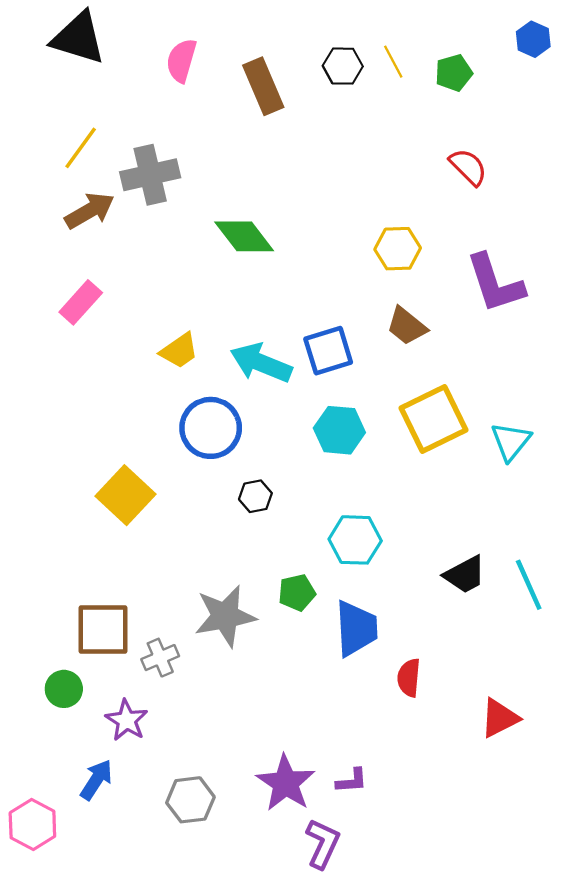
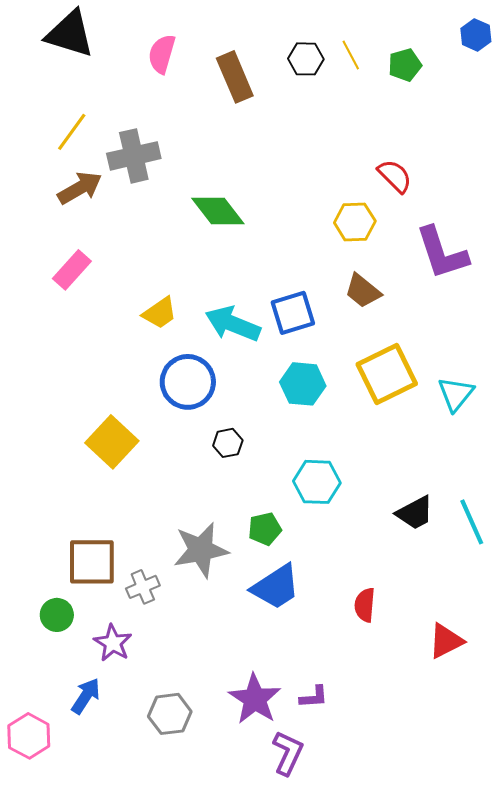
red semicircle: (468, 167) -> (395, 176), moved
blue trapezoid: (356, 628) -> (276, 587), moved, turned 60

